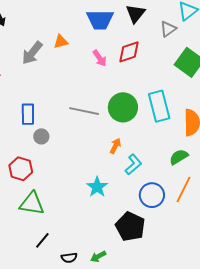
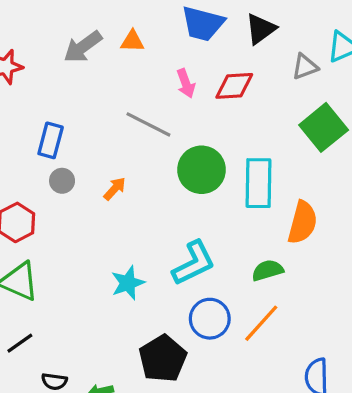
gray line: (84, 111) -> (148, 124), moved
orange arrow: (115, 146) -> (115, 189), moved
cyan L-shape: (133, 164) -> (194, 263), size x1.4

